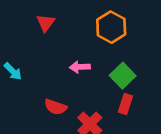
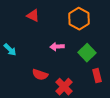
red triangle: (46, 23) -> (33, 16), turned -40
red rectangle: (125, 104) -> (97, 76), moved, turned -32

